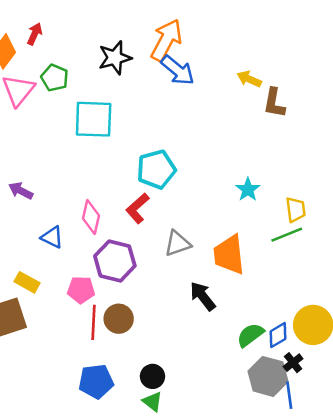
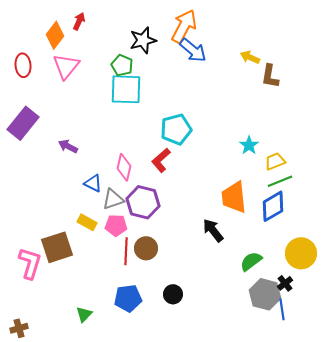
green pentagon: (55, 78) -> (122, 65), moved
yellow trapezoid: (296, 210) -> (275, 161), moved, turned -105
gray triangle: (178, 243) -> (113, 199), moved
yellow rectangle: (27, 282) -> (87, 222), moved
blue diamond: (278, 335) -> (273, 206), moved, size x1.5
green triangle: (152, 402) -> (84, 314), moved, turned 36

